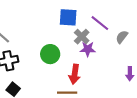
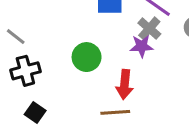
gray cross: (82, 37) -> (149, 28), moved

